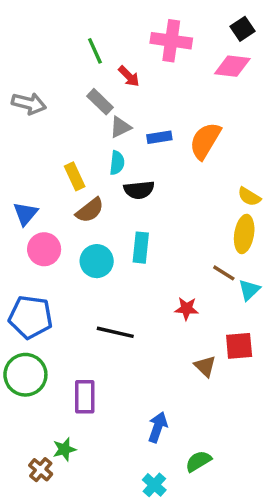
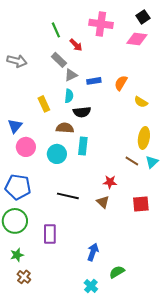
orange semicircle: (205, 141) -> (121, 83), size x0.7
yellow semicircle: (249, 197) -> (141, 102), moved
brown semicircle: (90, 210) -> (65, 128), moved, turned -138
cyan triangle: (249, 290) -> (152, 162), moved
brown triangle: (205, 366) -> (103, 202), moved
green star: (64, 449) -> (17, 255), moved

